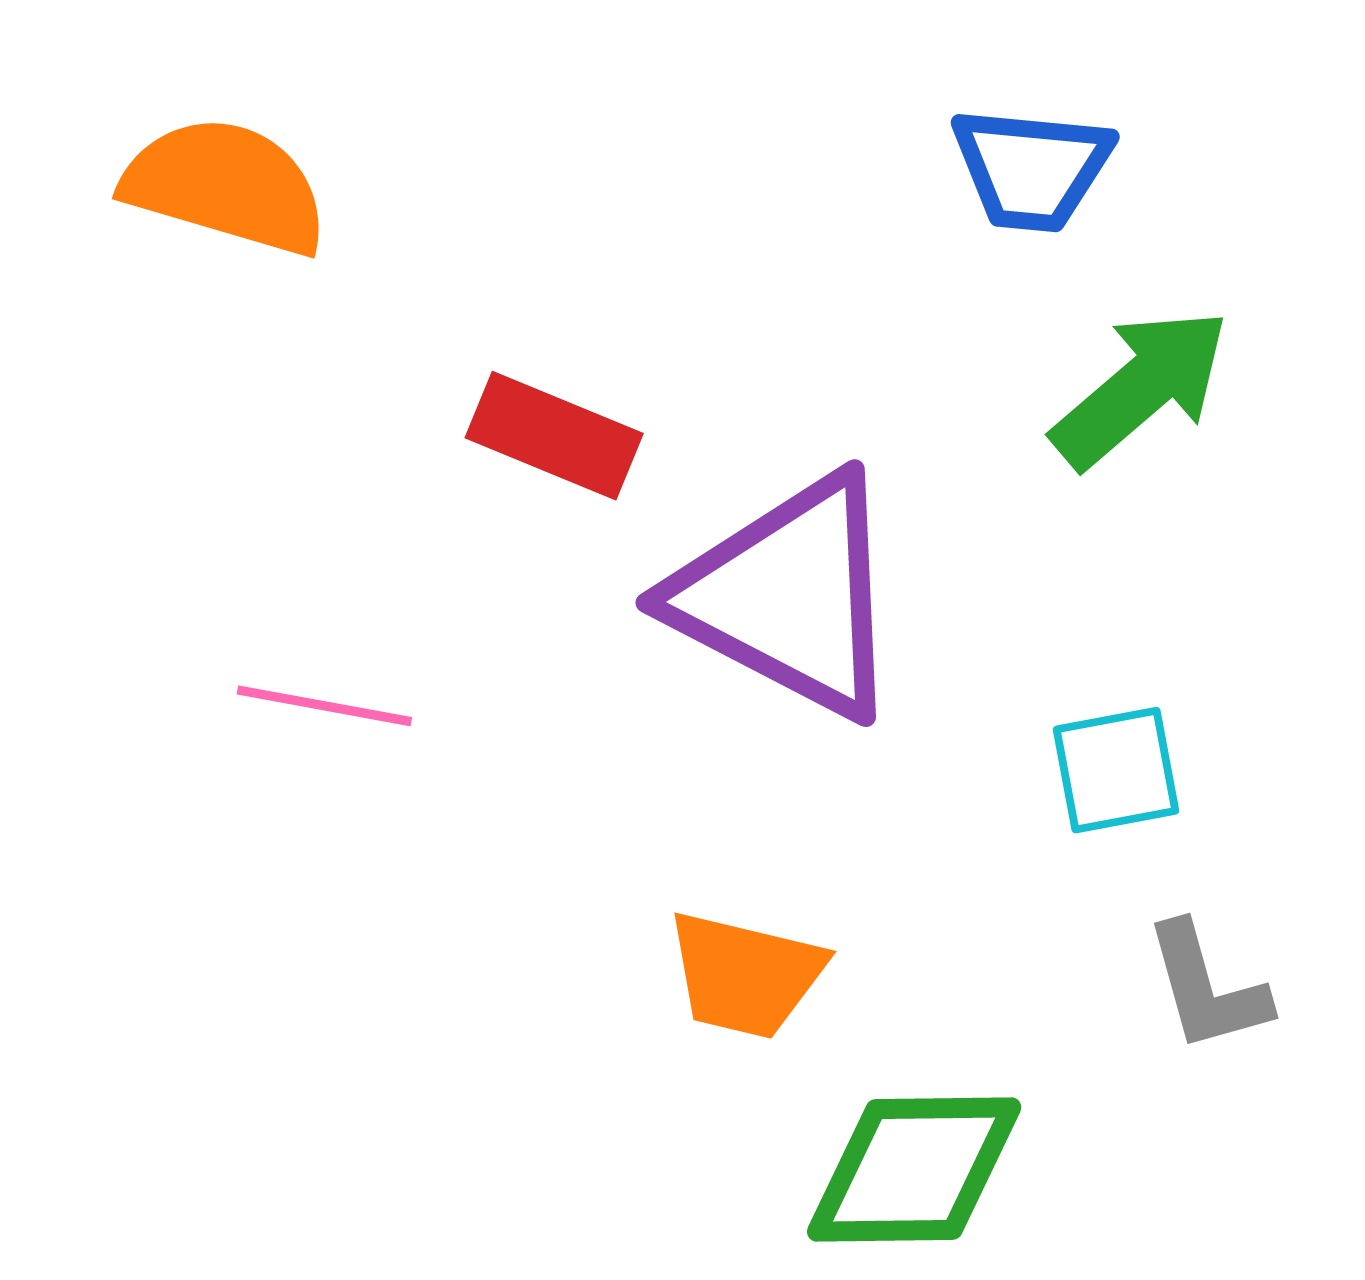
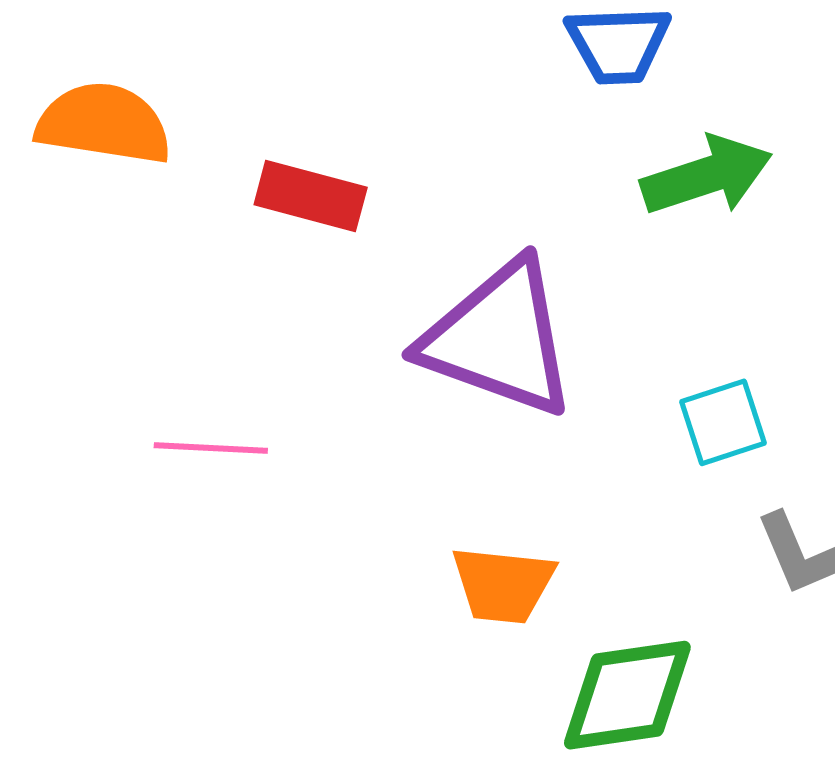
green arrow: (1141, 388) -> (707, 176), turned 30
red rectangle: (554, 436) -> (311, 196), moved

